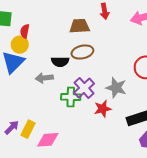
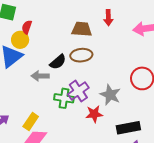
black semicircle: (60, 62) -> (58, 62), turned -48
yellow rectangle: (28, 129) -> (31, 122), moved

